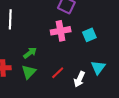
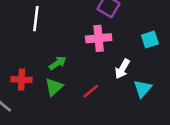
cyan square: (89, 35) -> (150, 40), moved
white arrow: (79, 79) -> (122, 69), moved

